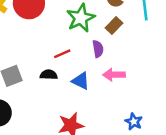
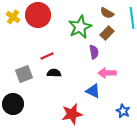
red line: (62, 54) -> (47, 56), moved
blue triangle: (81, 81) -> (93, 91), moved

